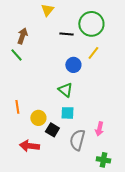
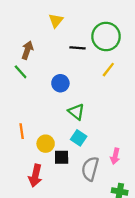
blue circle: (73, 65) -> (60, 83), moved
cyan square: (67, 113) -> (79, 138), turned 32
black square: (52, 130) -> (62, 157), turned -32
red arrow: (29, 146) -> (35, 176), turned -84

